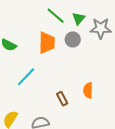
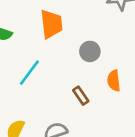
gray circle: (73, 39) -> (90, 51), moved

